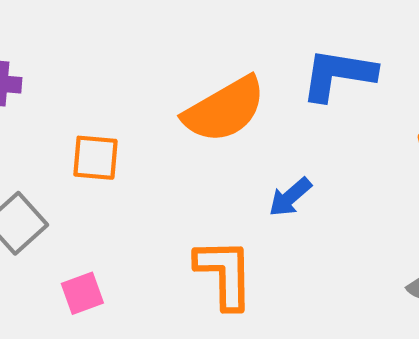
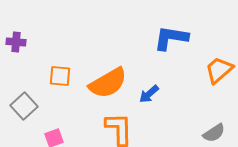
orange semicircle: (224, 110) -> (108, 83), moved

